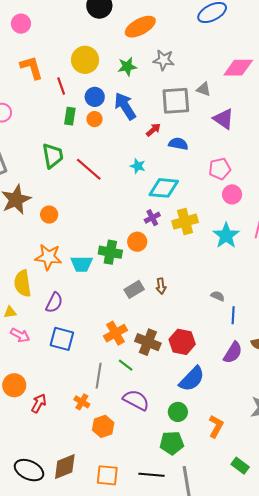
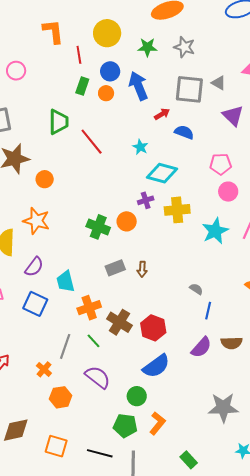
cyan trapezoid: (82, 264) -> (65, 281), moved, turned 65
orange L-shape: (216, 426) -> (157, 423), moved

